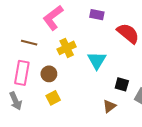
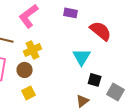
yellow cross: (67, 48) -> (33, 50), moved
cyan triangle: (97, 60) -> (82, 57), moved

